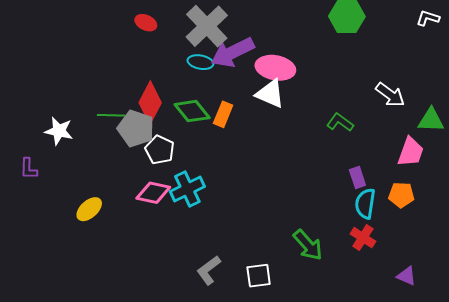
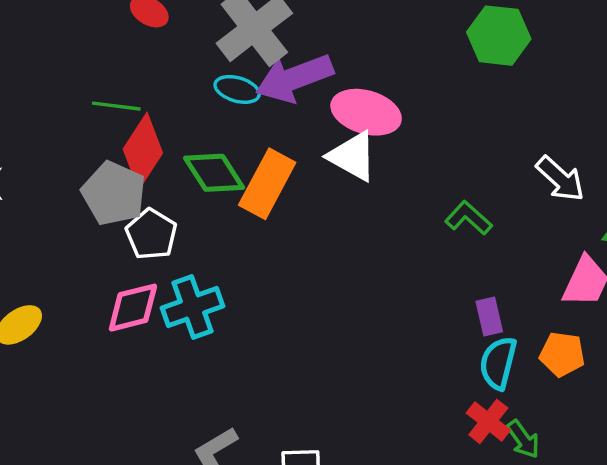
orange rectangle: (223, 114) -> (267, 184), size x1.5
green line: (111, 115) -> (116, 106), moved
pink diamond: (153, 193) -> (133, 308), turned -32
green arrow: (308, 245) -> (523, 439), moved, size x0.7

